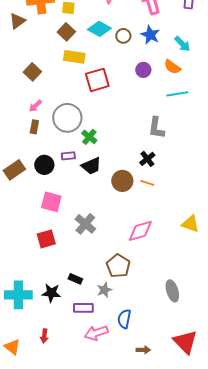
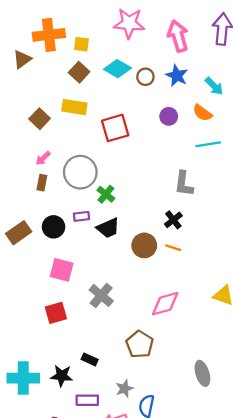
yellow rectangle: (74, 57) -> (74, 107), moved
gray star: (104, 290) -> (124, 389), moved
purple rectangle: (83, 308) -> (87, 400), moved

